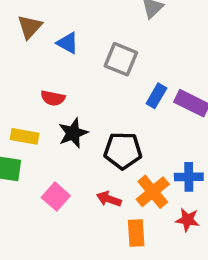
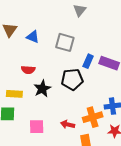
black pentagon: (123, 151) -> (72, 79), moved
orange cross: (153, 192) -> (93, 117), turned 30
pink square: (56, 197) -> (37, 127), turned -35

